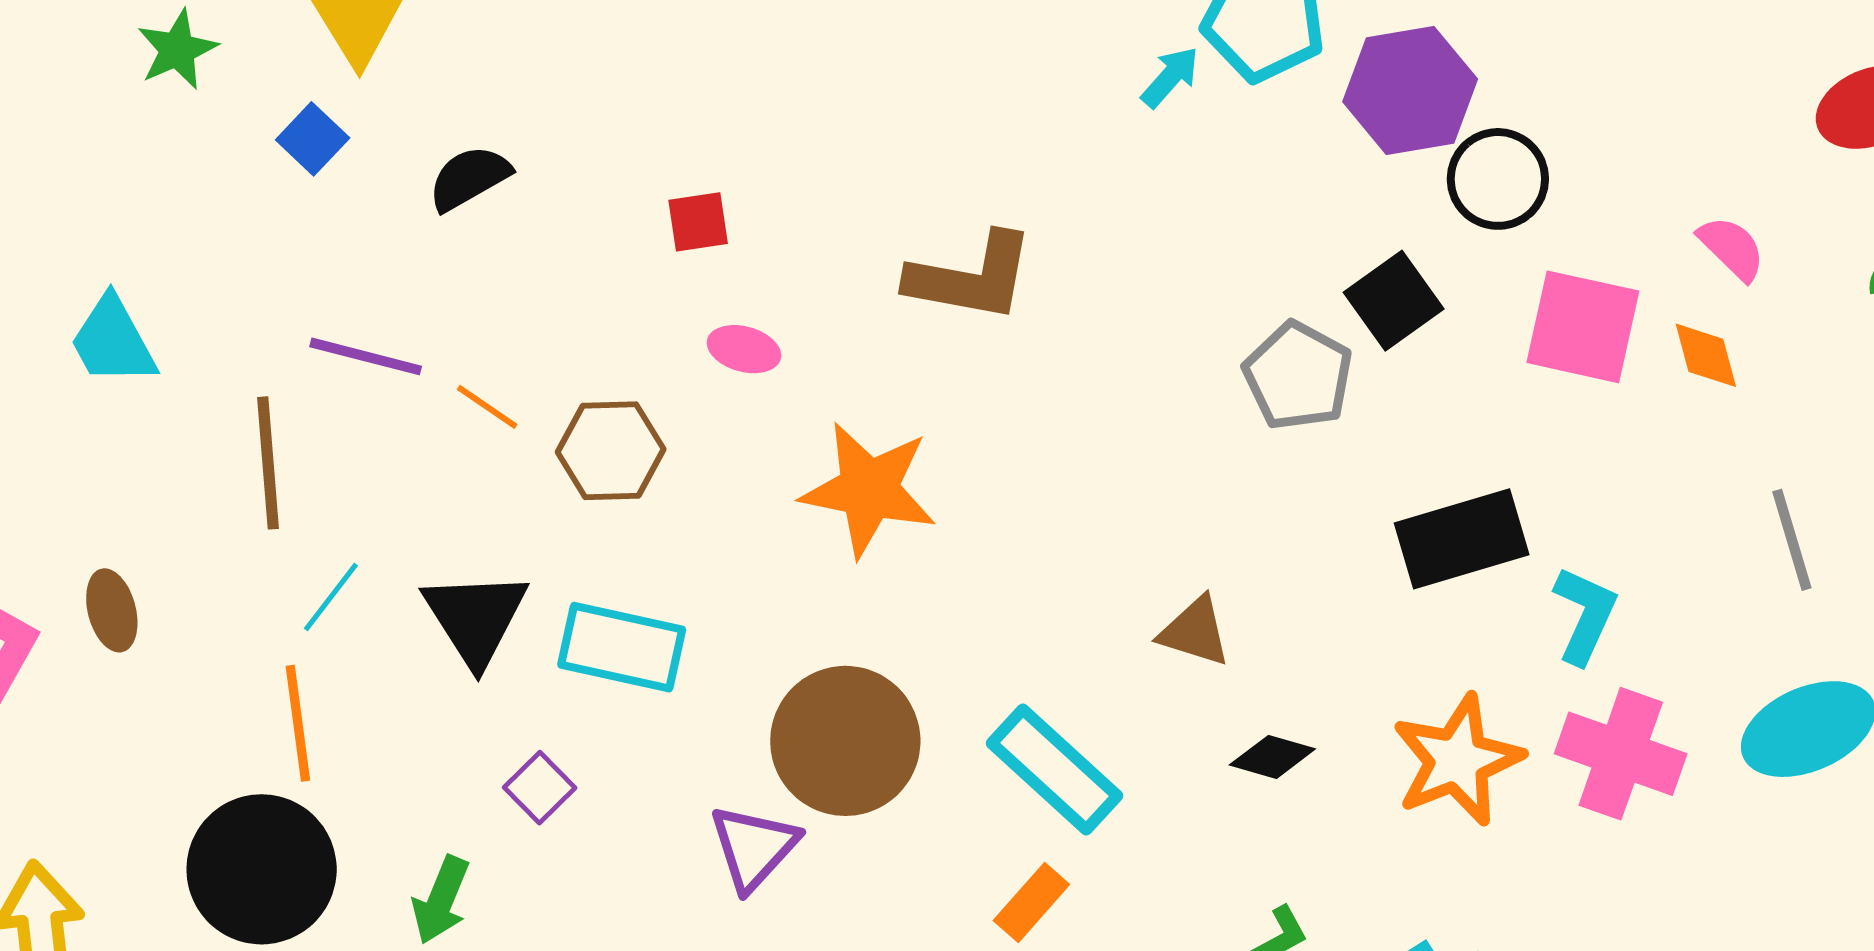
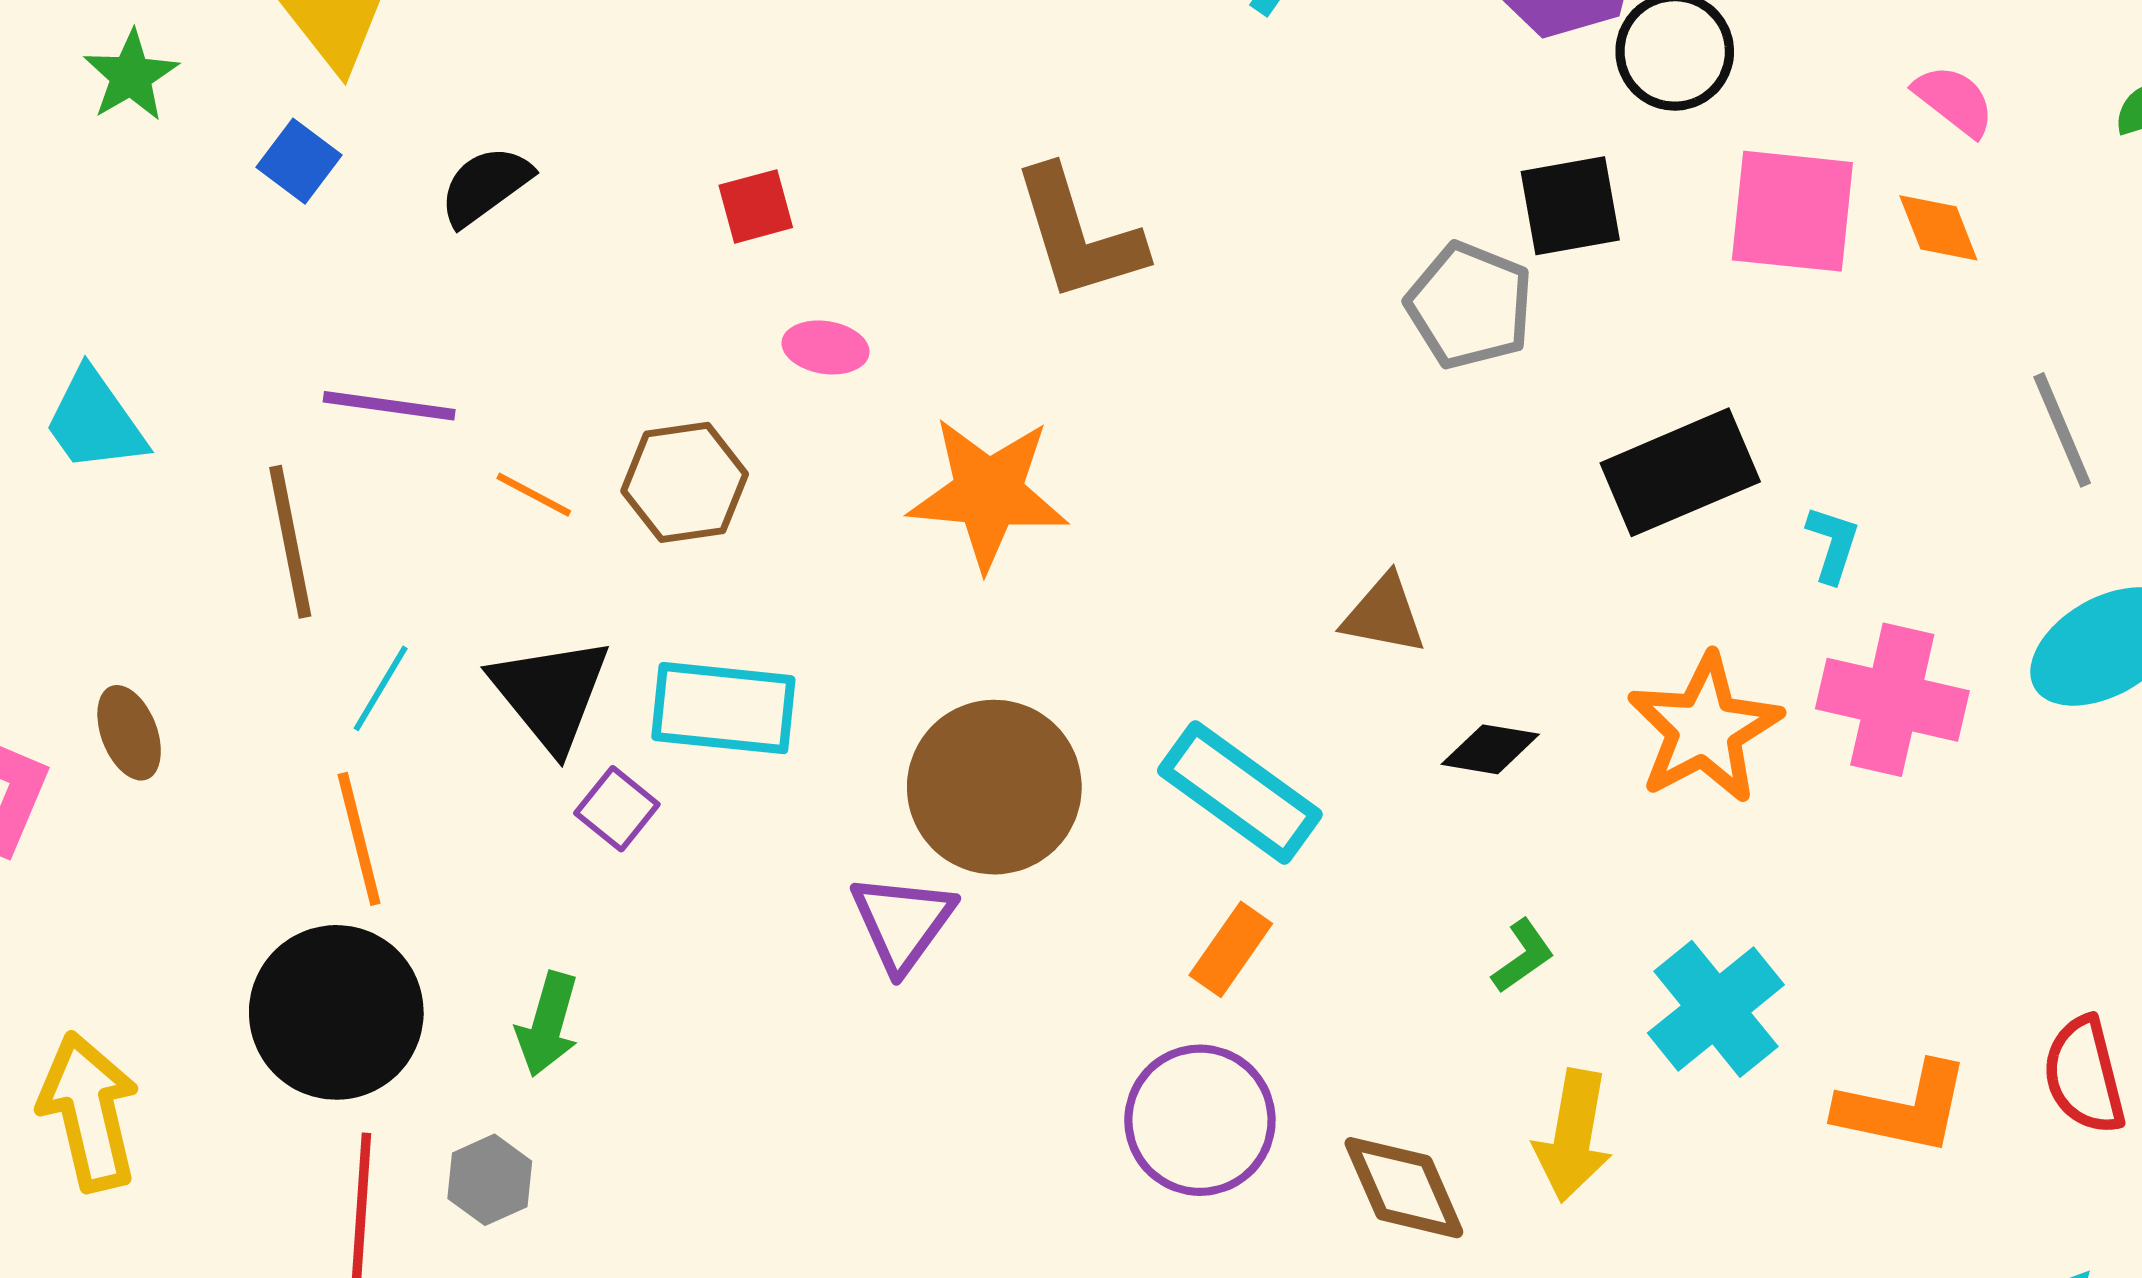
brown L-shape: (971, 277) -> (1078, 234), turned 69
black square: (1394, 301) -> (1570, 206), turned 32
orange line: (487, 407) -> (534, 495), moved
cyan L-shape: (1585, 615) -> (1833, 544), size x0.7
purple square: (540, 788) -> (617, 809), moved

